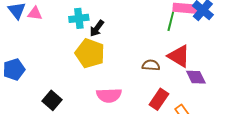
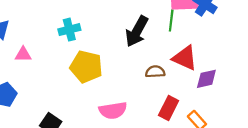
pink triangle: (35, 13) -> (23, 54), moved
black arrow: (97, 28) -> (137, 31), moved, size x1.6
purple diamond: (196, 77) -> (206, 79), turned -70

